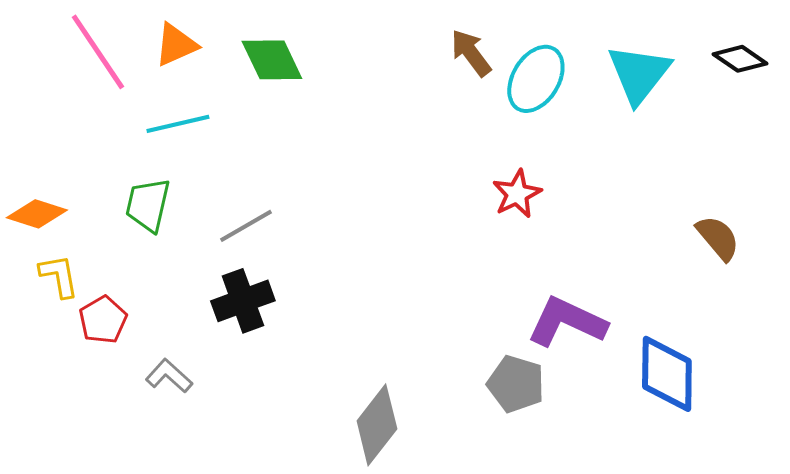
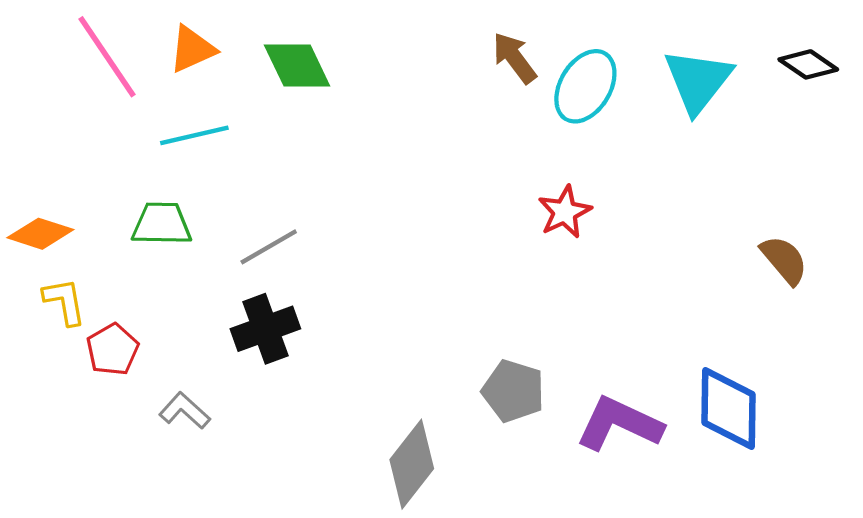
green trapezoid: (148, 205) -> (162, 224), turned 78
purple L-shape: (567, 322) -> (619, 424), moved
gray pentagon: (516, 384) -> (513, 391), moved

